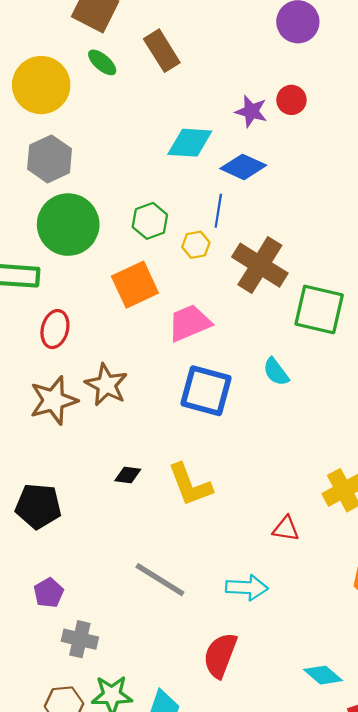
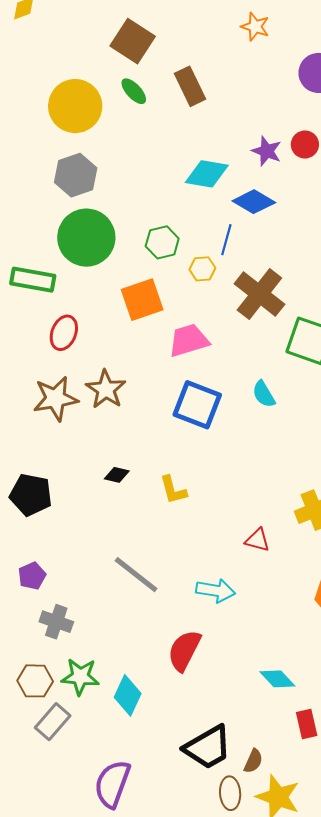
yellow L-shape: (190, 485) -> (173, 490), size x0.7

